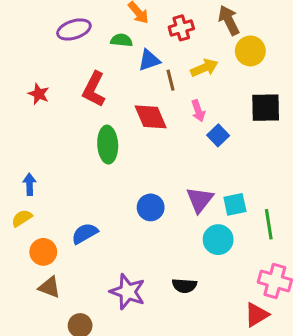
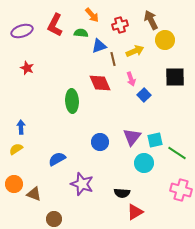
purple ellipse: (74, 29) -> (22, 31), moved
red L-shape: (94, 89) -> (55, 25), moved
green line: (269, 224) -> (177, 153), turned -48
orange circle: (43, 252) -> (14, 184), moved
purple star: (128, 292) -> (82, 184), moved
red triangle: (256, 315) -> (135, 212), moved

